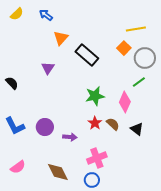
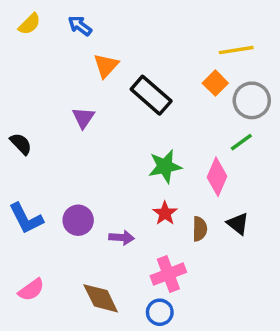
brown semicircle: (113, 124) -> (200, 229), moved, turned 48

